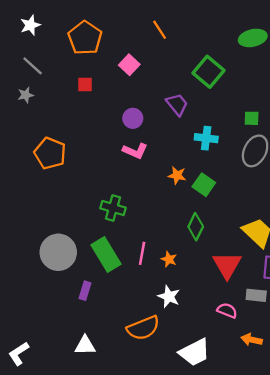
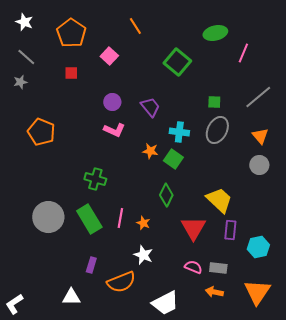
white star: (30, 25) -> (24, 22), turned -30
purple trapezoid: (177, 104) -> (150, 107), moved
cyan cross: (206, 138) -> (179, 132), moved
purple rectangle: (85, 291) -> (91, 265), moved
gray rectangle: (256, 295) -> (218, 268), moved

